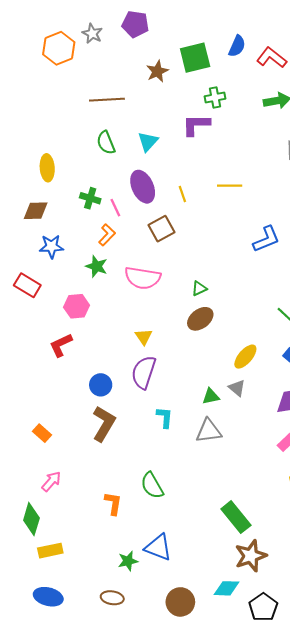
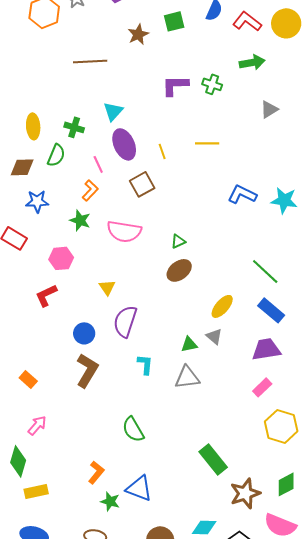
green square: (195, 58) -> (174, 21), size x0.7
green cross: (215, 98) -> (212, 84), moved, turned 30
cyan triangle: (148, 142) -> (113, 111), moved
green semicircle: (106, 143) -> (56, 155), moved, turned -135
green cross: (90, 198) -> (74, 127), moved
blue L-shape: (266, 239) -> (242, 194), turned -132
yellow triangle: (144, 337) -> (107, 287), moved
orange L-shape: (113, 503) -> (96, 472), moved, turned 30
brown star: (251, 556) -> (245, 493), moved
green star: (128, 561) -> (110, 501), turned 30

